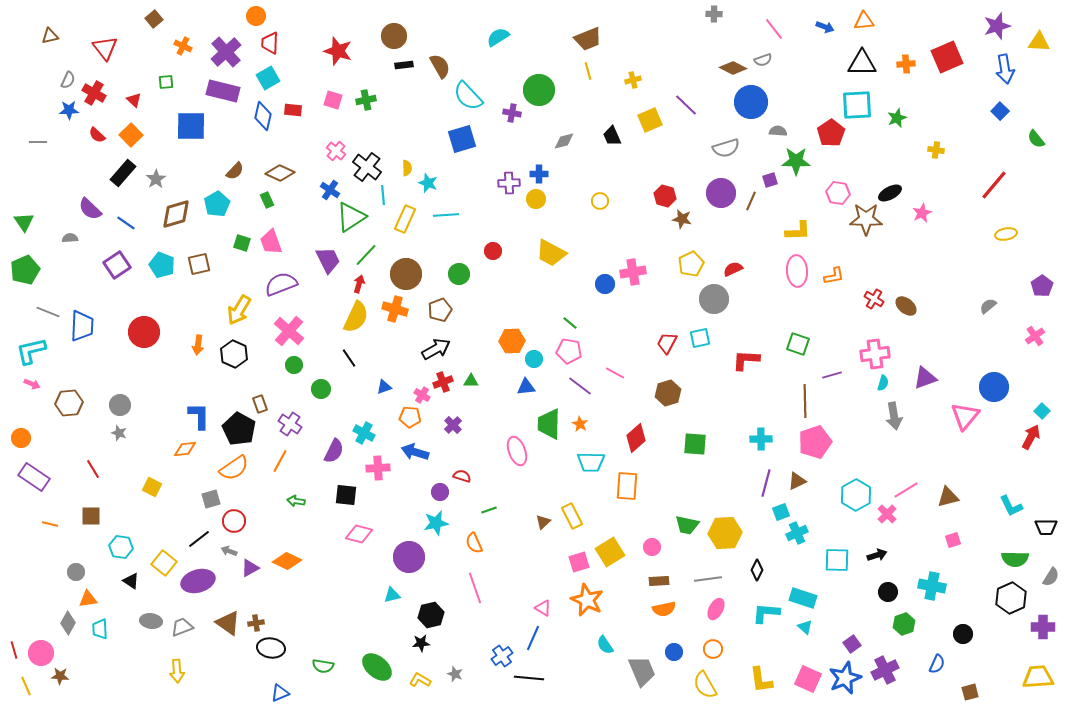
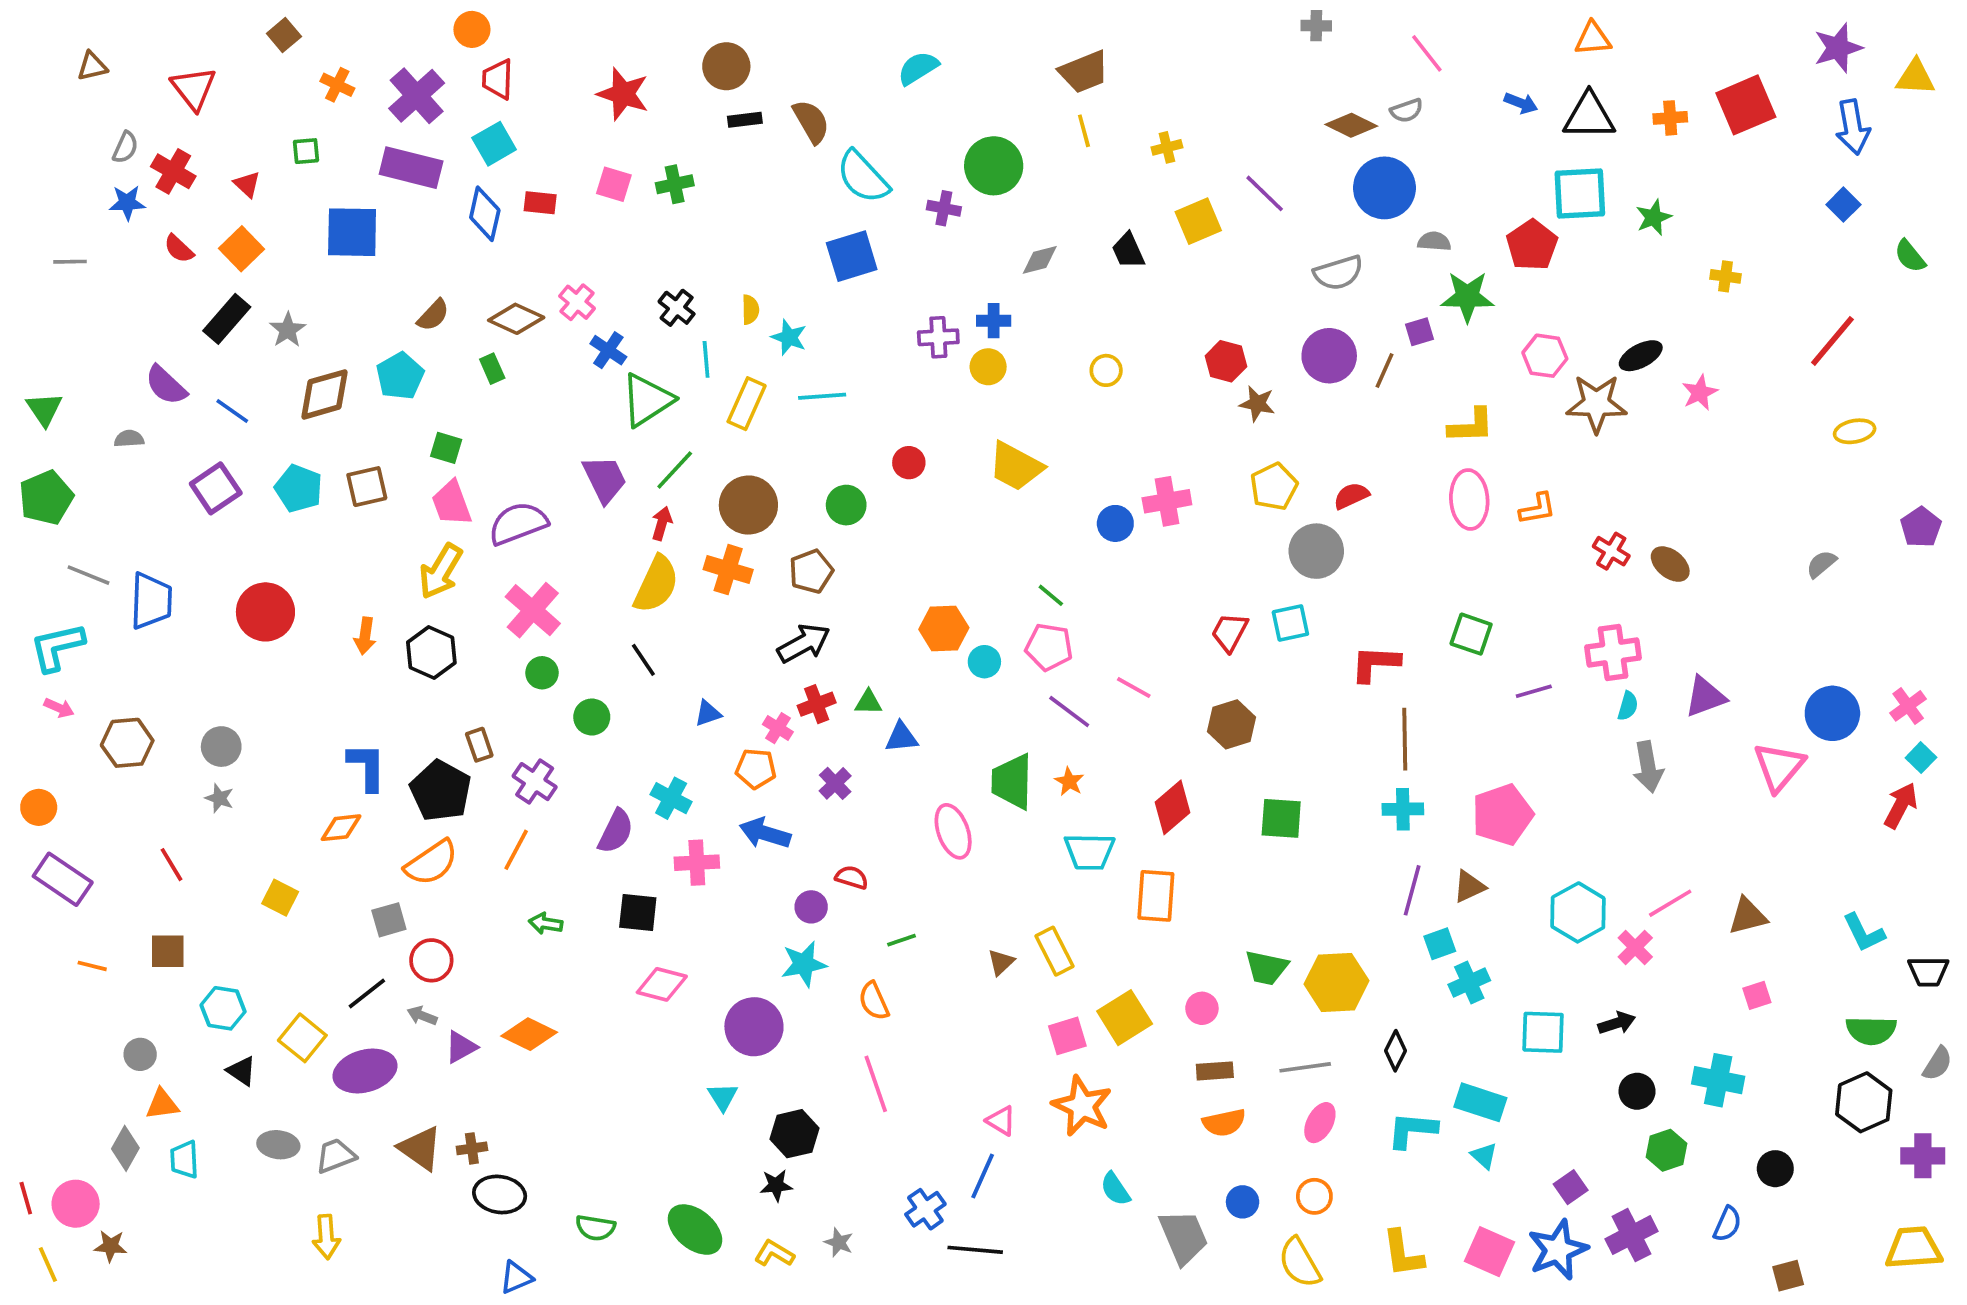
blue arrow: (825, 27) -> (1521, 103), moved
pink cross: (336, 151) -> (577, 302), moved
black cross: (367, 167) -> (677, 308), size x0.7
pink trapezoid: (271, 242) -> (452, 503), moved
pink cross: (1035, 336) -> (1908, 706), moved
blue triangle: (526, 387) -> (901, 737), moved
brown line: (805, 401) -> (1405, 739), moved
cyan triangle: (392, 595) -> (723, 1097), turned -48

